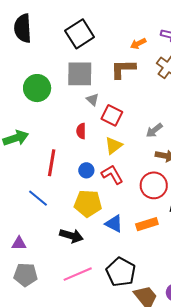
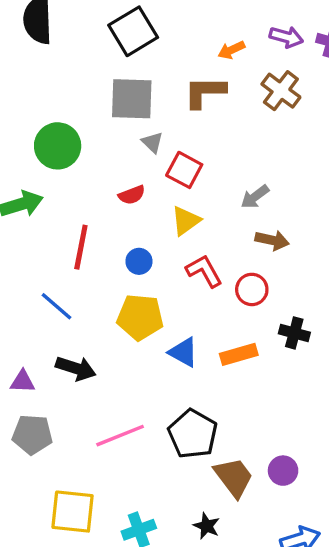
green circle: (37, 88) -> (58, 146), moved
red semicircle: (81, 131) -> (132, 195), turned -112
red L-shape: (112, 175) -> (204, 271), moved
red circle: (154, 185) -> (252, 289), size x0.7
black arrow: (71, 236) -> (76, 368), moved

